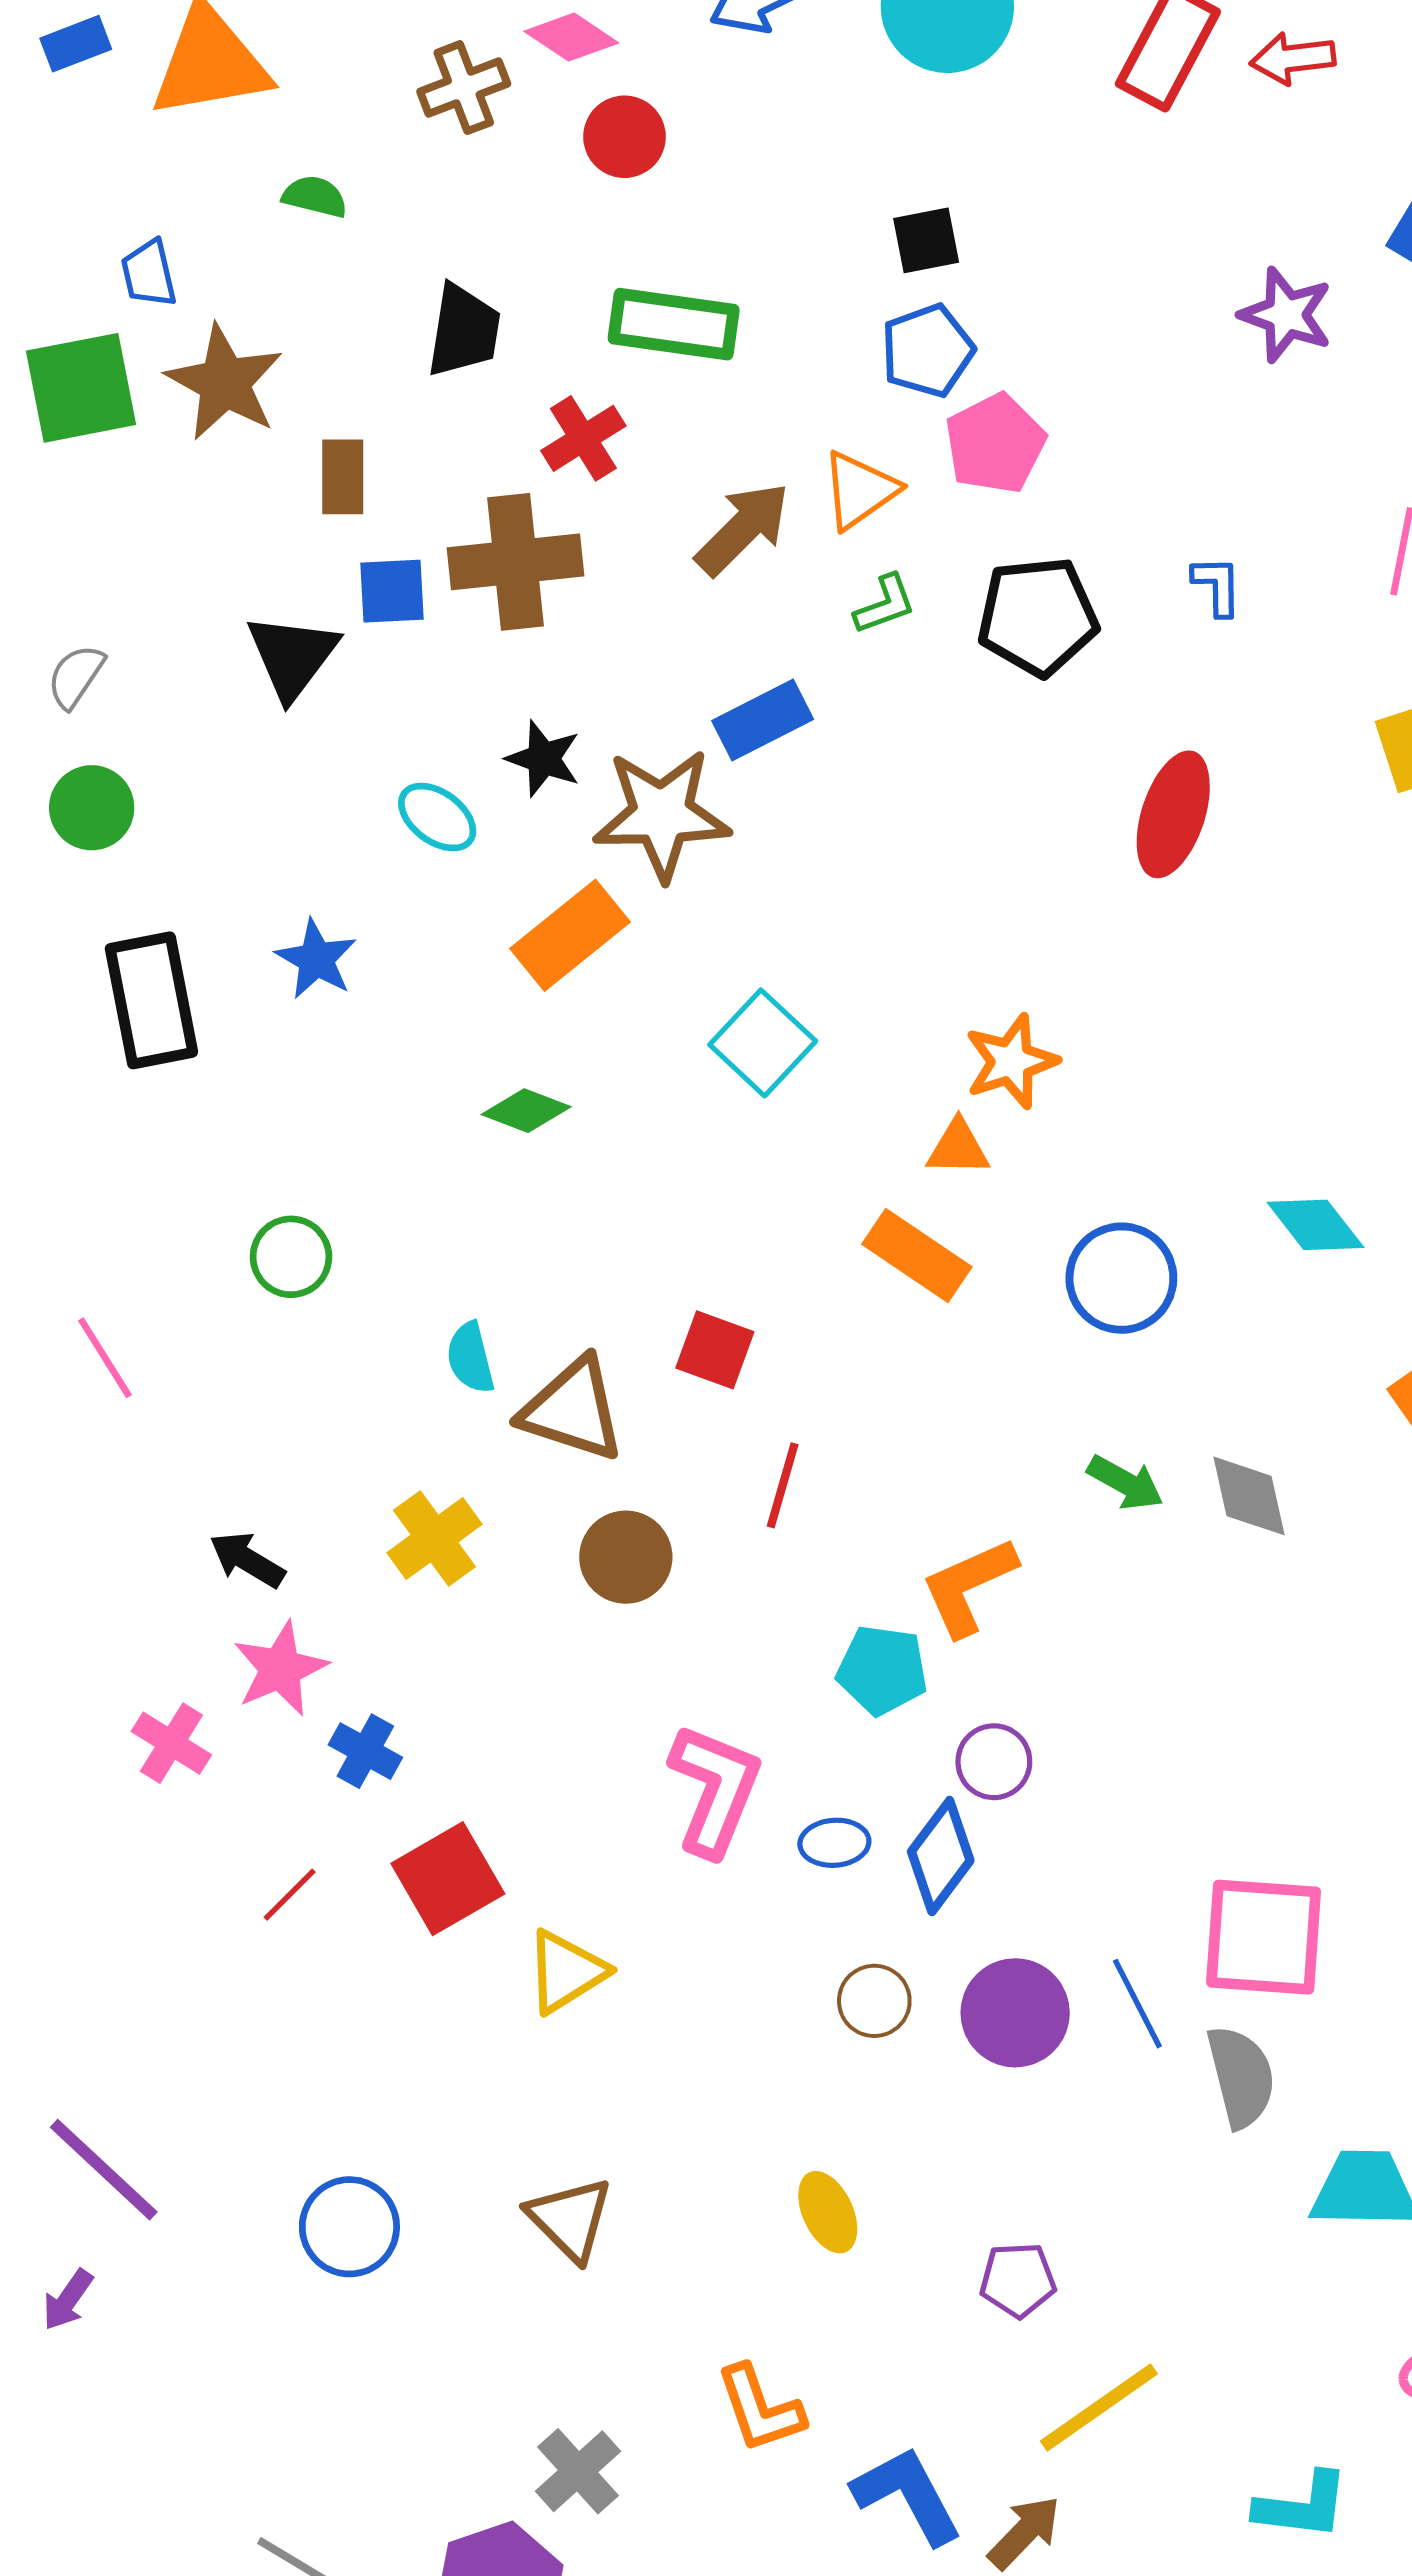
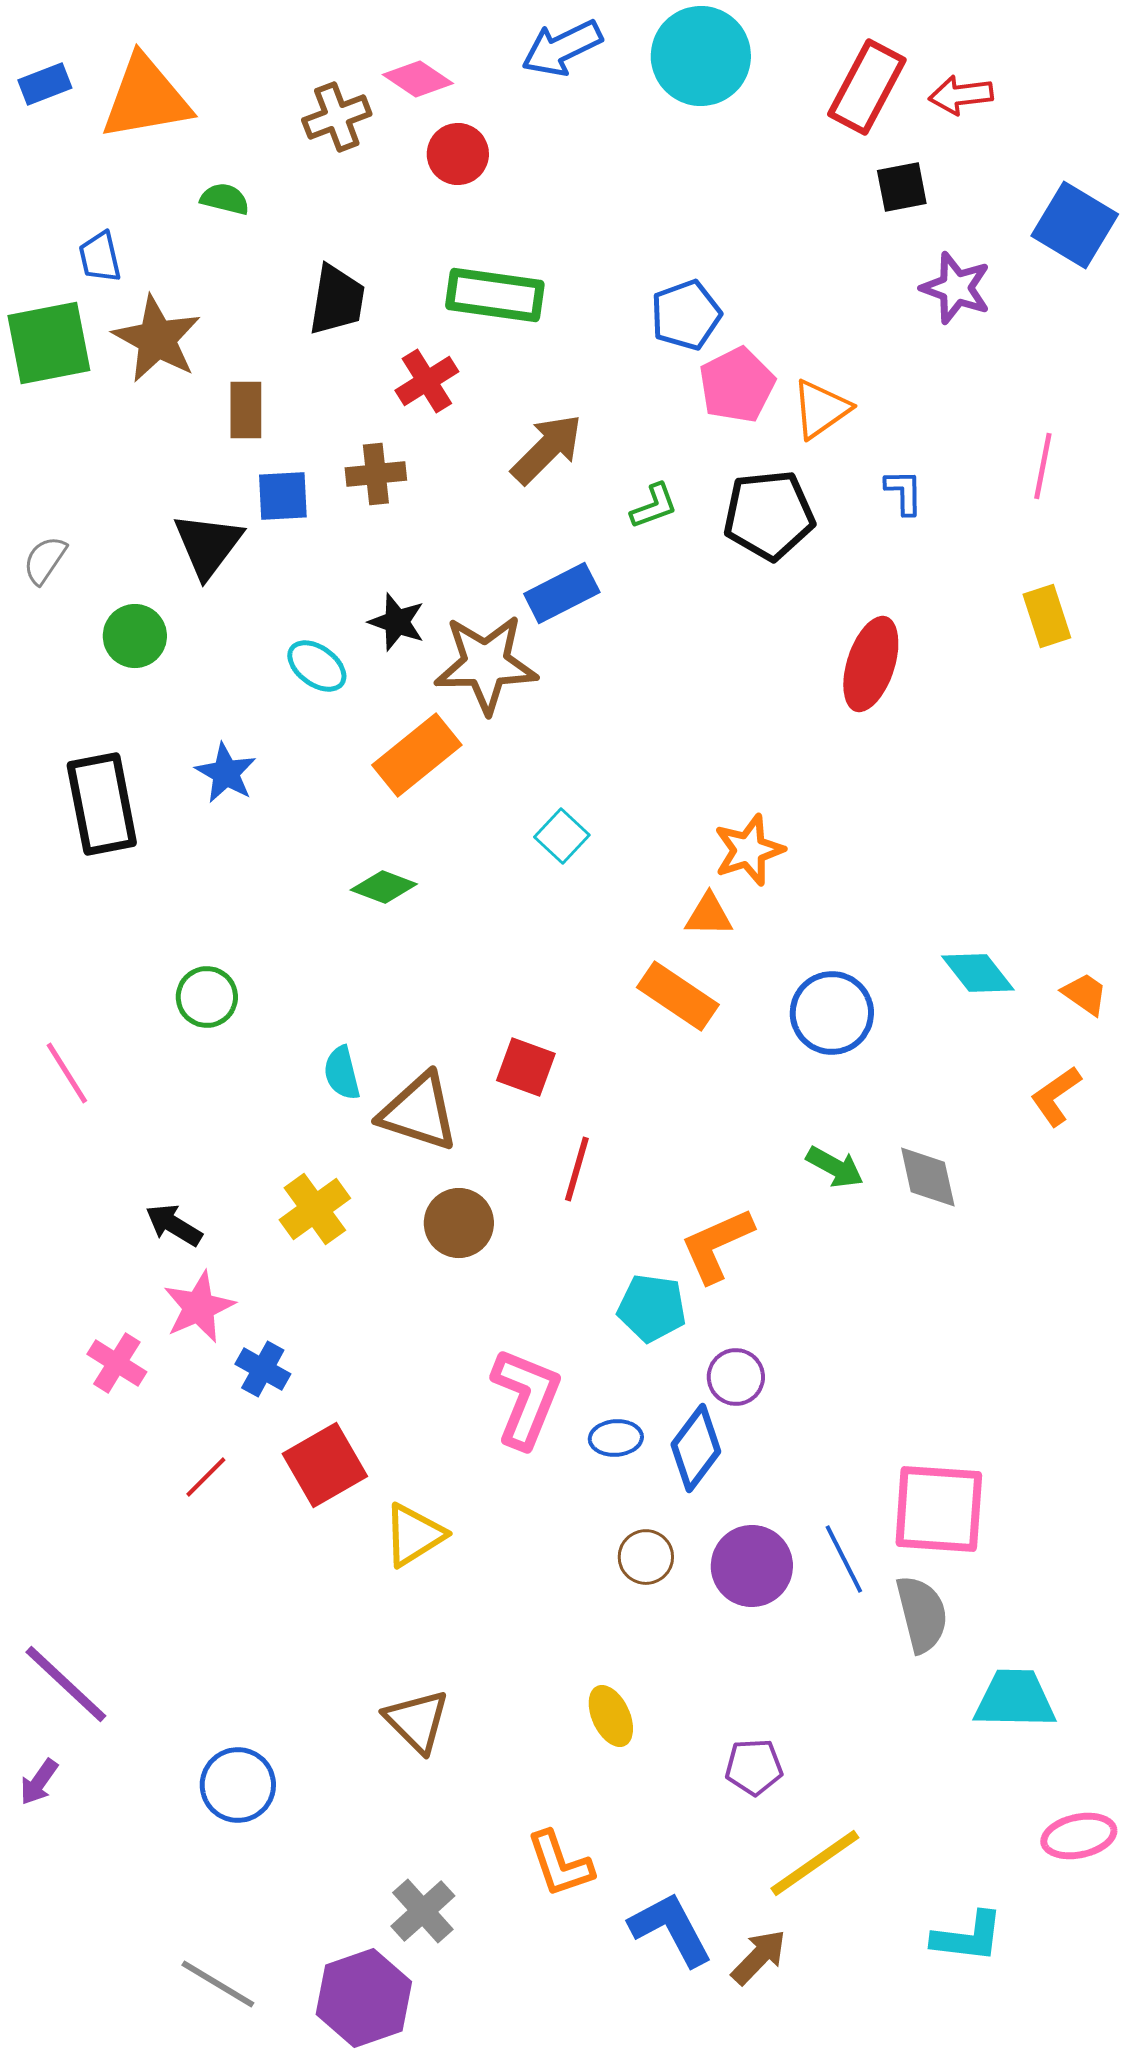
black square: (926, 240) -> (902, 187), moved
orange triangle: (860, 490) -> (821, 409), moved
brown cross: (516, 562) -> (376, 474), size x0.6
green circle: (92, 808) -> (135, 636), moved
cyan square: (763, 1043) -> (562, 836), size x0.7
blue circle: (349, 2227) -> (238, 1785), moved

